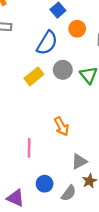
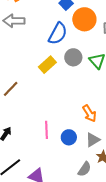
orange circle: (77, 29) -> (84, 19), size x1.5
orange arrow: (62, 126) -> (89, 113), moved
blue circle: (45, 184) -> (69, 137), moved

